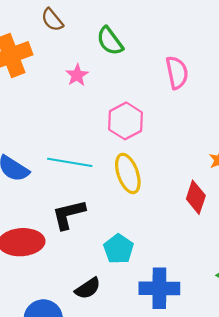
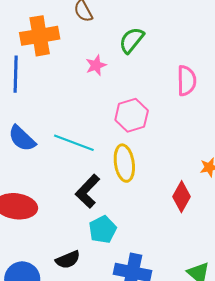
green semicircle: (110, 41) -> (132, 40), turned 64
black L-shape: (69, 214) -> (88, 191), moved, turned -44

